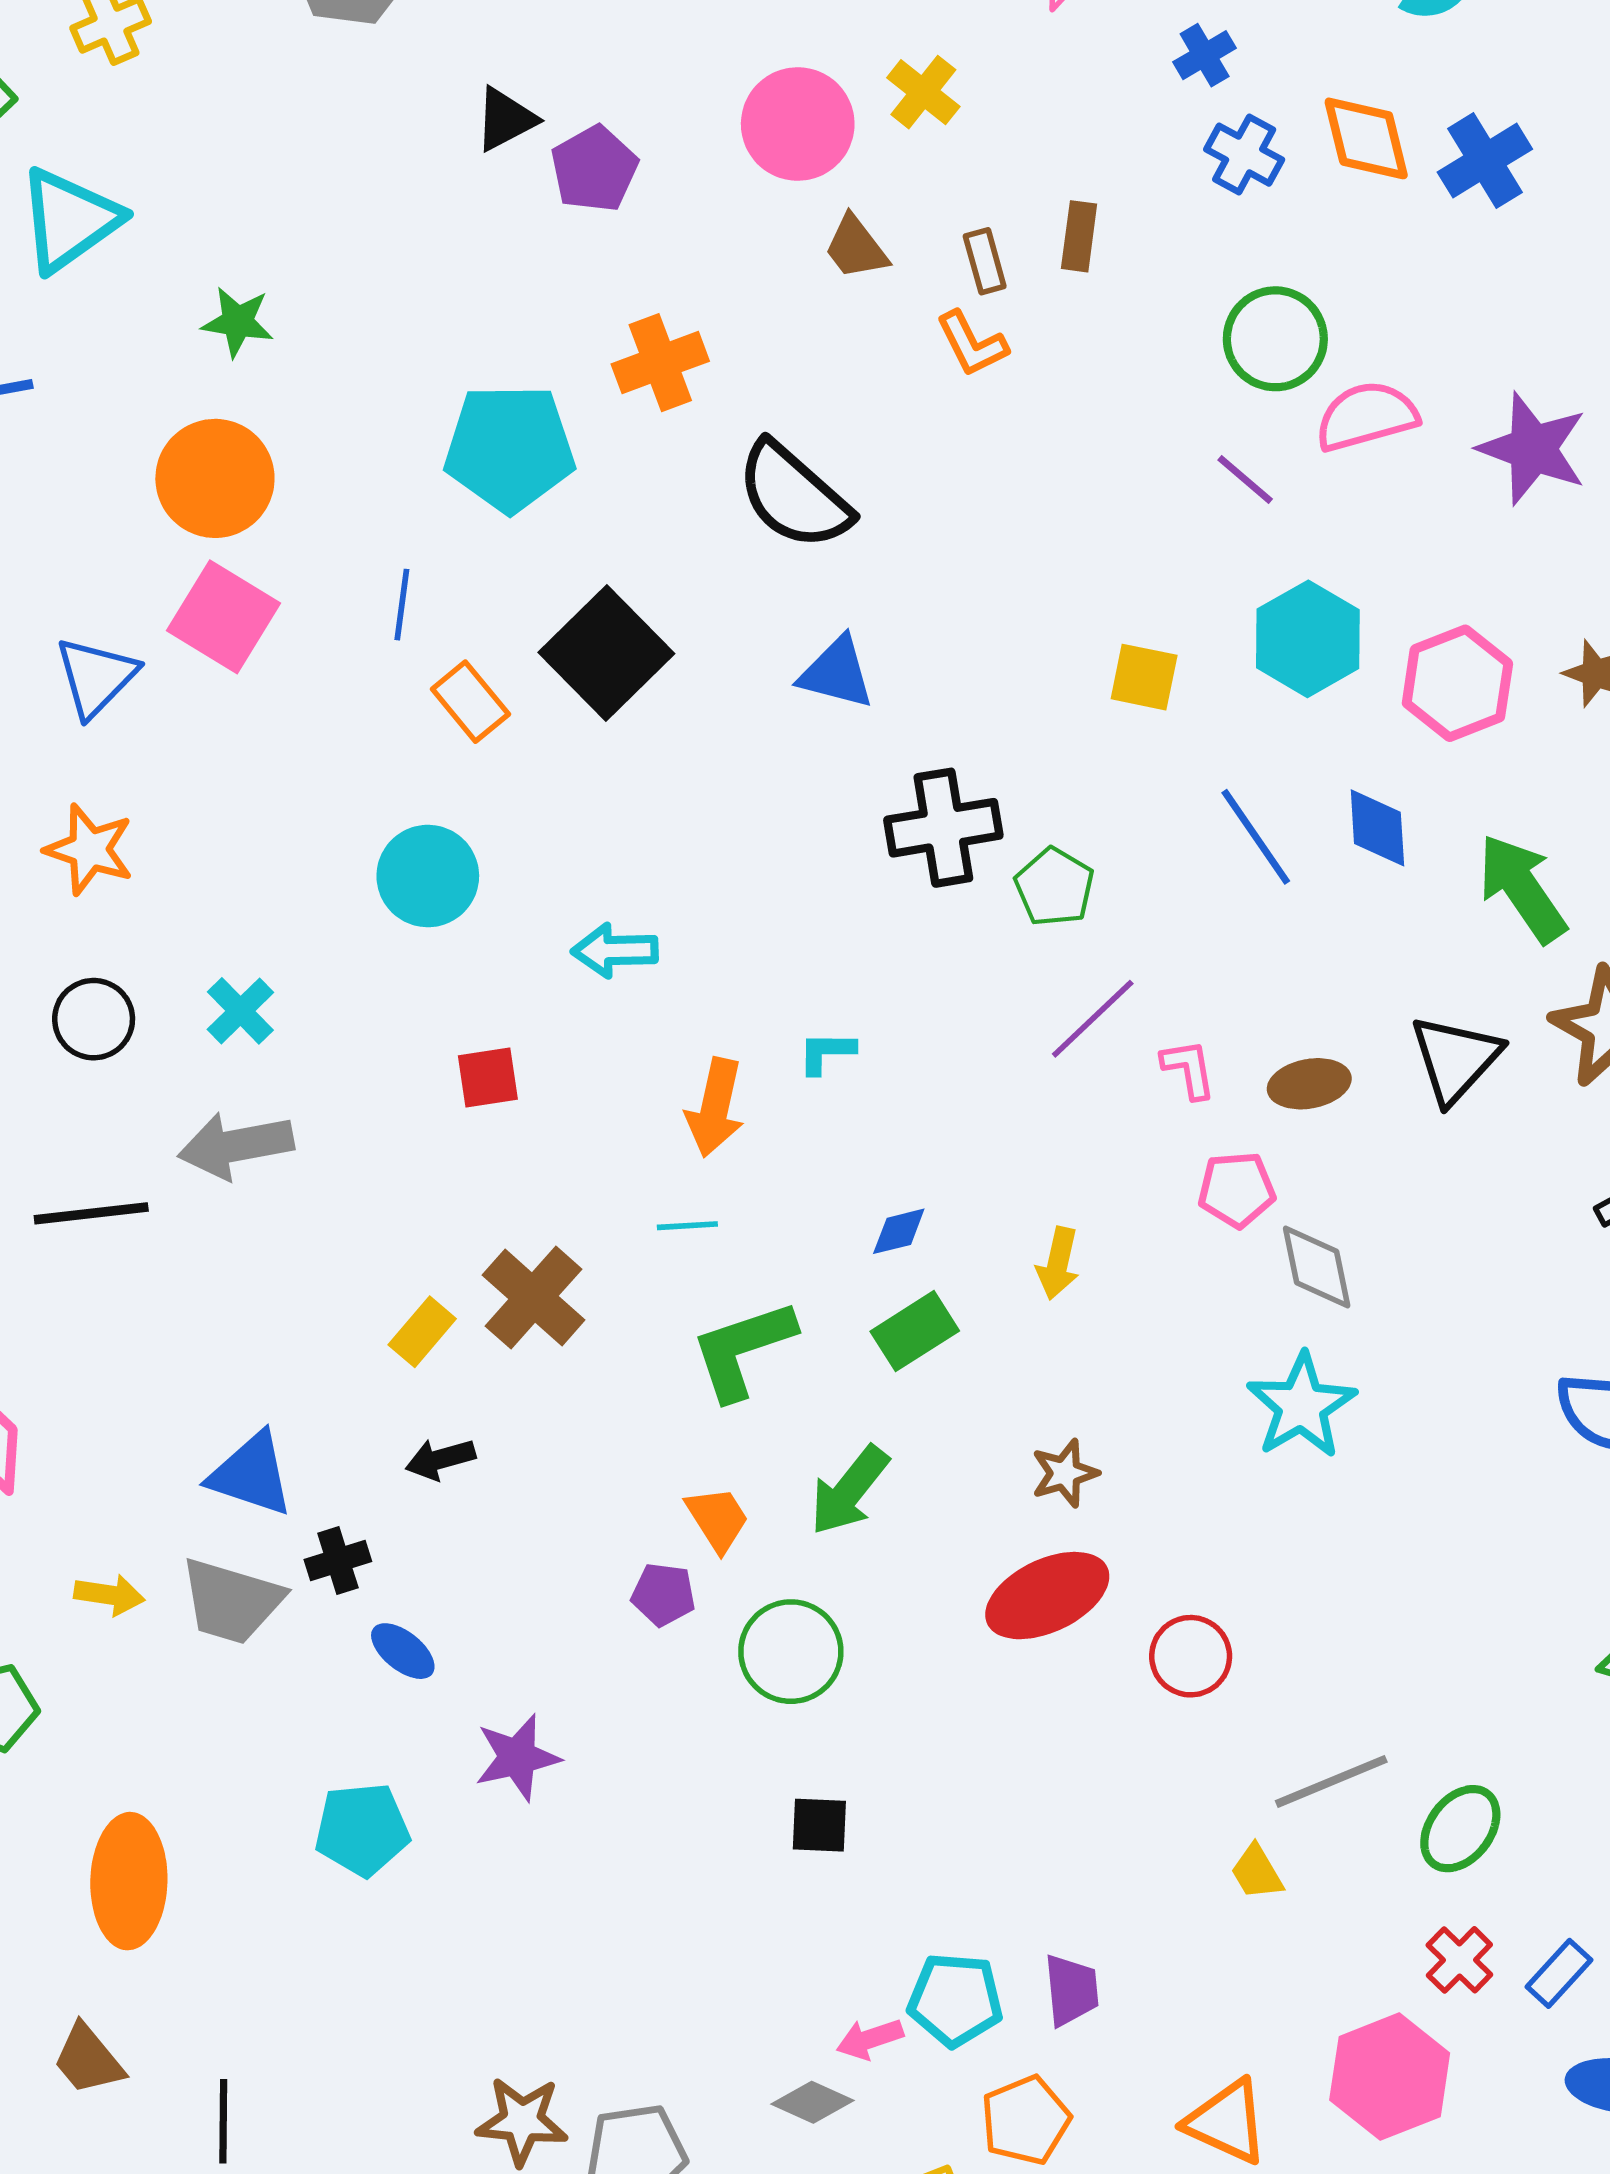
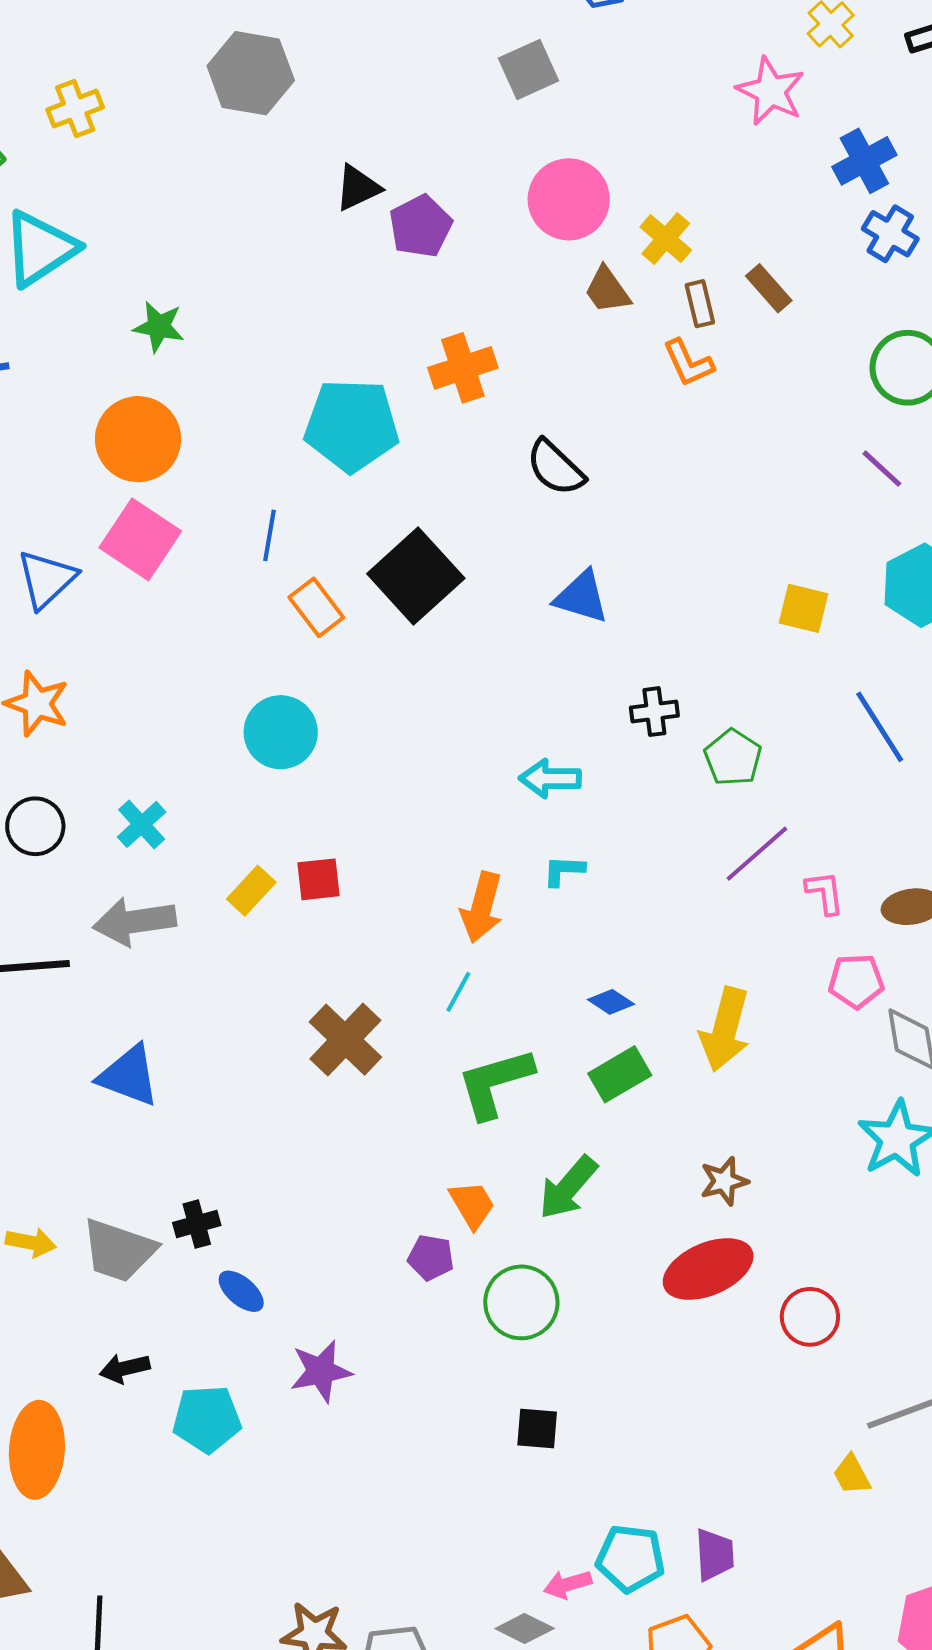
blue cross: (1205, 55) -> (864, 161), size x1.4
yellow cross: (923, 92) -> (666, 239), moved
brown rectangle: (1079, 236) -> (769, 288), turned -51
black semicircle: (794, 496) -> (555, 468), size x0.7
black cross: (943, 828) -> (654, 712), size x0.6
cyan arrow: (615, 951) -> (550, 779), moved
cyan line: (687, 1226) -> (458, 992), turned -60
blue diamond: (899, 1231) -> (611, 1002), turned 45
yellow arrow: (1058, 1263) -> (725, 1029), size x1.6
yellow rectangle: (422, 1332) -> (251, 891), moved
black arrow: (440, 1459) -> (125, 1368), moved
blue triangle: (251, 1474) -> (129, 1076), moved

